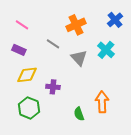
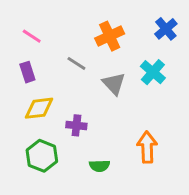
purple rectangle: (19, 50) -> (27, 72), turned 48
green semicircle: (79, 114) -> (100, 166), moved, turned -72

